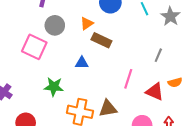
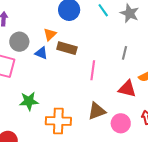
blue triangle: (82, 63) -> (41, 53), moved, turned 32
pink line: (128, 79) -> (93, 70), moved
brown triangle: (108, 108) -> (97, 111), moved

